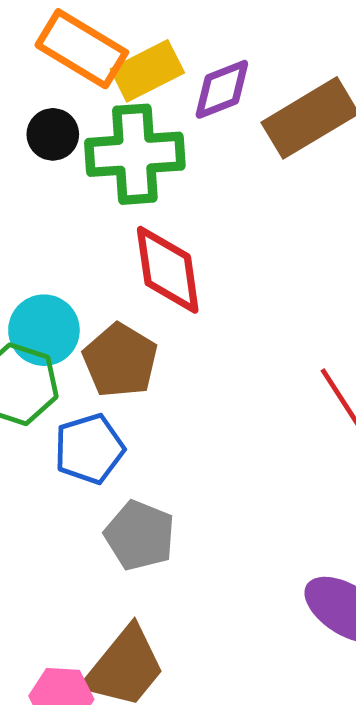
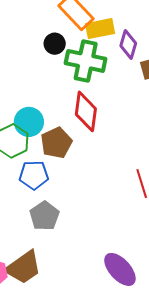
purple diamond: (222, 89) -> (128, 45), turned -68

